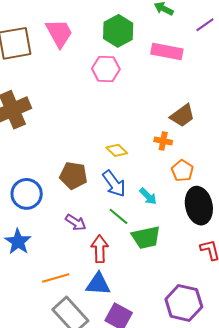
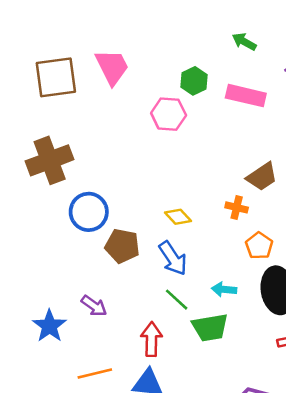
green hexagon: (118, 31) -> (194, 81), moved, size x0.7
blue circle: (27, 194) -> (89, 212), moved
cyan arrow: (148, 196) -> (224, 289), moved, turned 138
purple arrow: (76, 222) -> (94, 306), moved

